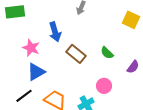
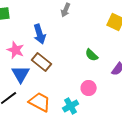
brown rectangle: (76, 54) -> (42, 62), moved
blue triangle: (36, 72) -> (21, 74), turned -30

